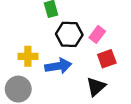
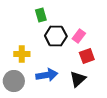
blue arrow: (58, 66) -> (47, 75), moved

